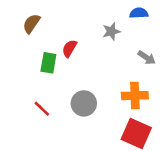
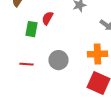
red line: (42, 109) -> (26, 64), turned -40

